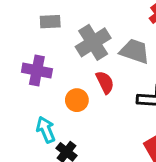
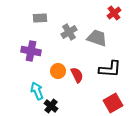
gray cross: (93, 42) -> (69, 32), size x0.7
red semicircle: (105, 82) -> (77, 75), moved

